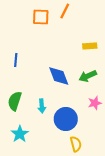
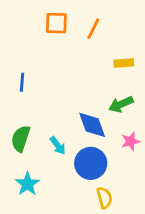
orange line: (65, 11) -> (93, 29), moved
blue diamond: (59, 76) -> (92, 125), moved
cyan arrow: (42, 106) -> (58, 145), turned -32

